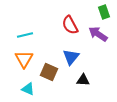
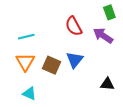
brown square: (49, 72) -> (51, 65), moved
black triangle: (83, 80) -> (107, 84), moved

